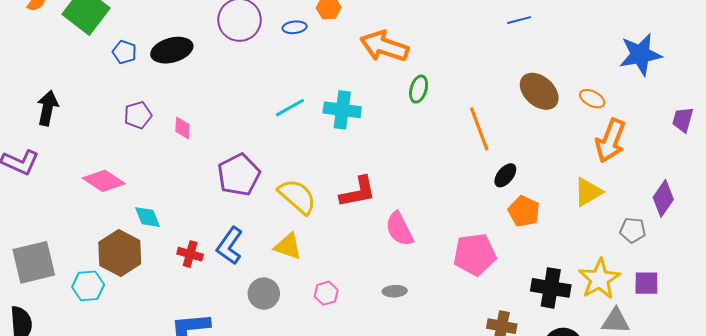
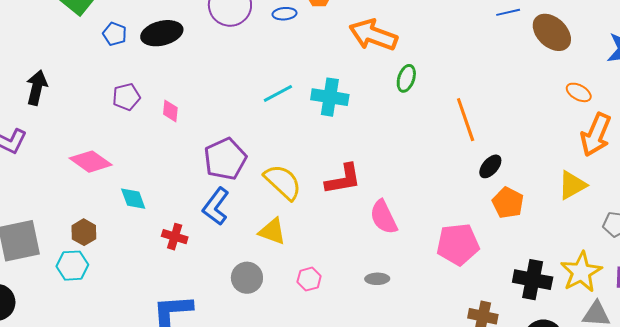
brown ellipse: (539, 91) -> (552, 32), moved
blue L-shape: (230, 246) -> (216, 206), moved
brown hexagon: (120, 253) -> (84, 232), moved, size x0.6

